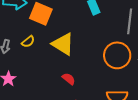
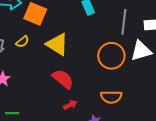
red semicircle: (69, 79) -> (63, 79), size x1.6

